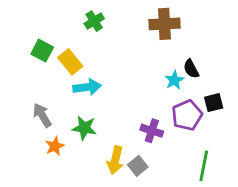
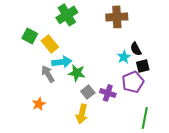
green cross: (94, 21) -> (67, 15), size x1.5
black square: (214, 103) -> (143, 66), moved
gray arrow: (42, 115) -> (48, 74), moved
green star: (84, 128) -> (77, 73), moved
gray square: (138, 166) -> (88, 92), moved

